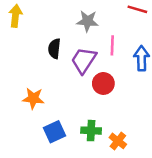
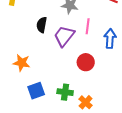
red circle: (103, 83) -> (86, 62), moved

